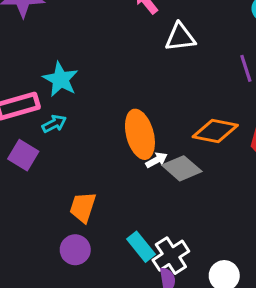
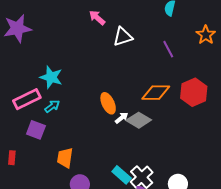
orange ellipse: (140, 134) -> (108, 103), size x0.7
orange trapezoid: (83, 207) -> (65, 158), moved

